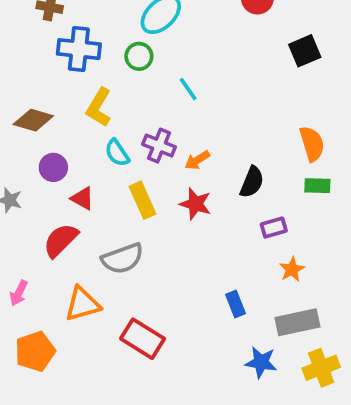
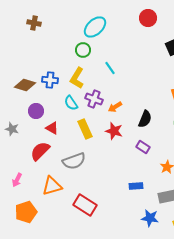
blue cross: (79, 49) -> (50, 80), moved, size x0.7
yellow L-shape: (99, 107) -> (77, 78), moved
purple rectangle: (274, 228) -> (143, 147), moved, turned 48
blue rectangle: (235, 304) -> (136, 186), turned -72

